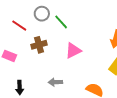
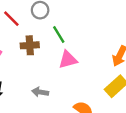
green line: (61, 22) -> (59, 34), moved

